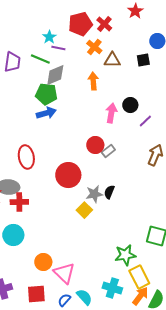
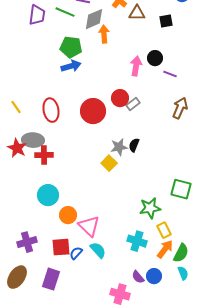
black square: (143, 60) -> (166, 21), moved
gray diamond: (55, 75) -> (94, 19), moved
orange arrow: (93, 81) -> (104, 34), moved
purple line: (145, 121) -> (170, 74), turned 64
red circle: (68, 175) -> (93, 111), moved
cyan circle: (13, 235) -> (48, 195), moved
yellow rectangle: (139, 277) -> (164, 230), size x0.7
cyan semicircle: (84, 297) -> (98, 250), moved
blue semicircle: (64, 300) -> (76, 253), moved

